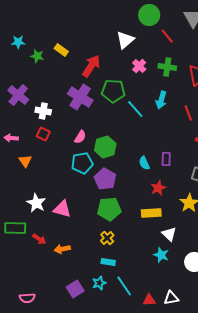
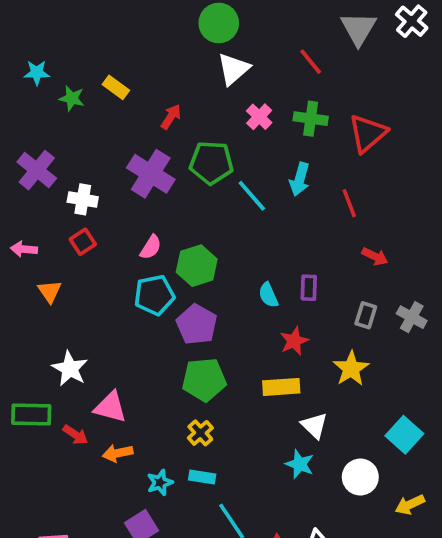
green circle: (149, 15) -> (219, 23), moved
red arrow: (91, 66) -> (171, 117), size x0.6
red square: (43, 134) -> (83, 242), turned 32
pink triangle: (62, 209) -> (110, 407), moved
cyan star: (99, 283) -> (160, 483), moved

